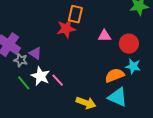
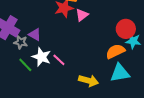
pink triangle: (105, 36) -> (82, 15), moved, turned -32
red circle: (129, 44) -> (126, 29), moved
cyan triangle: (118, 97) -> (120, 73), turned -30

